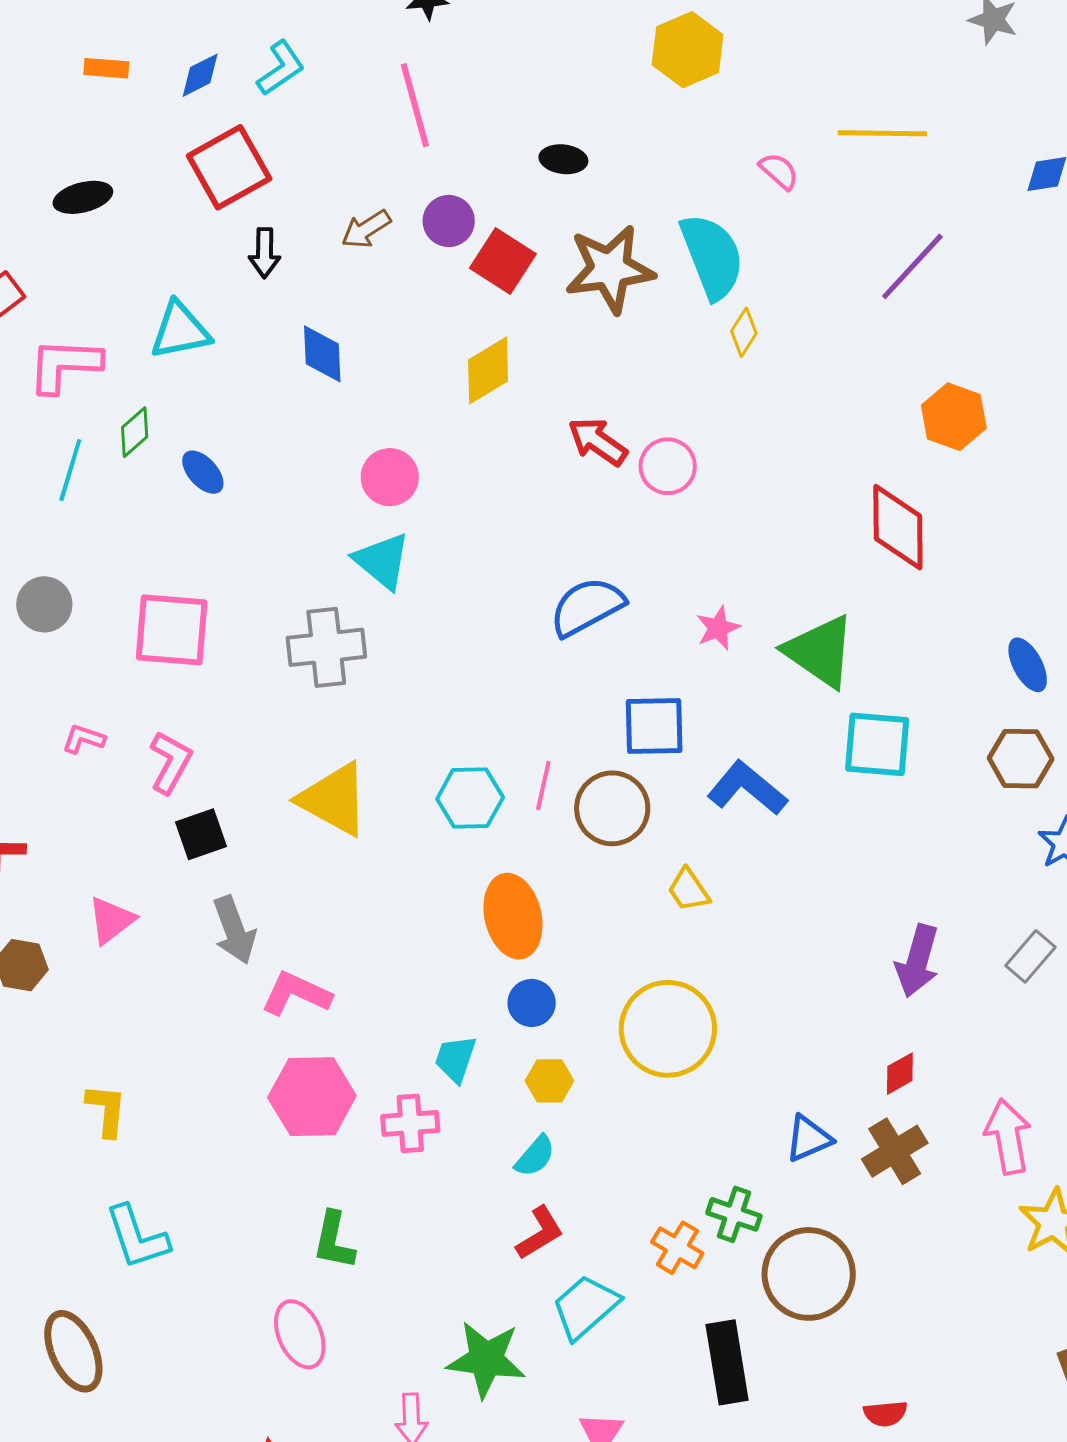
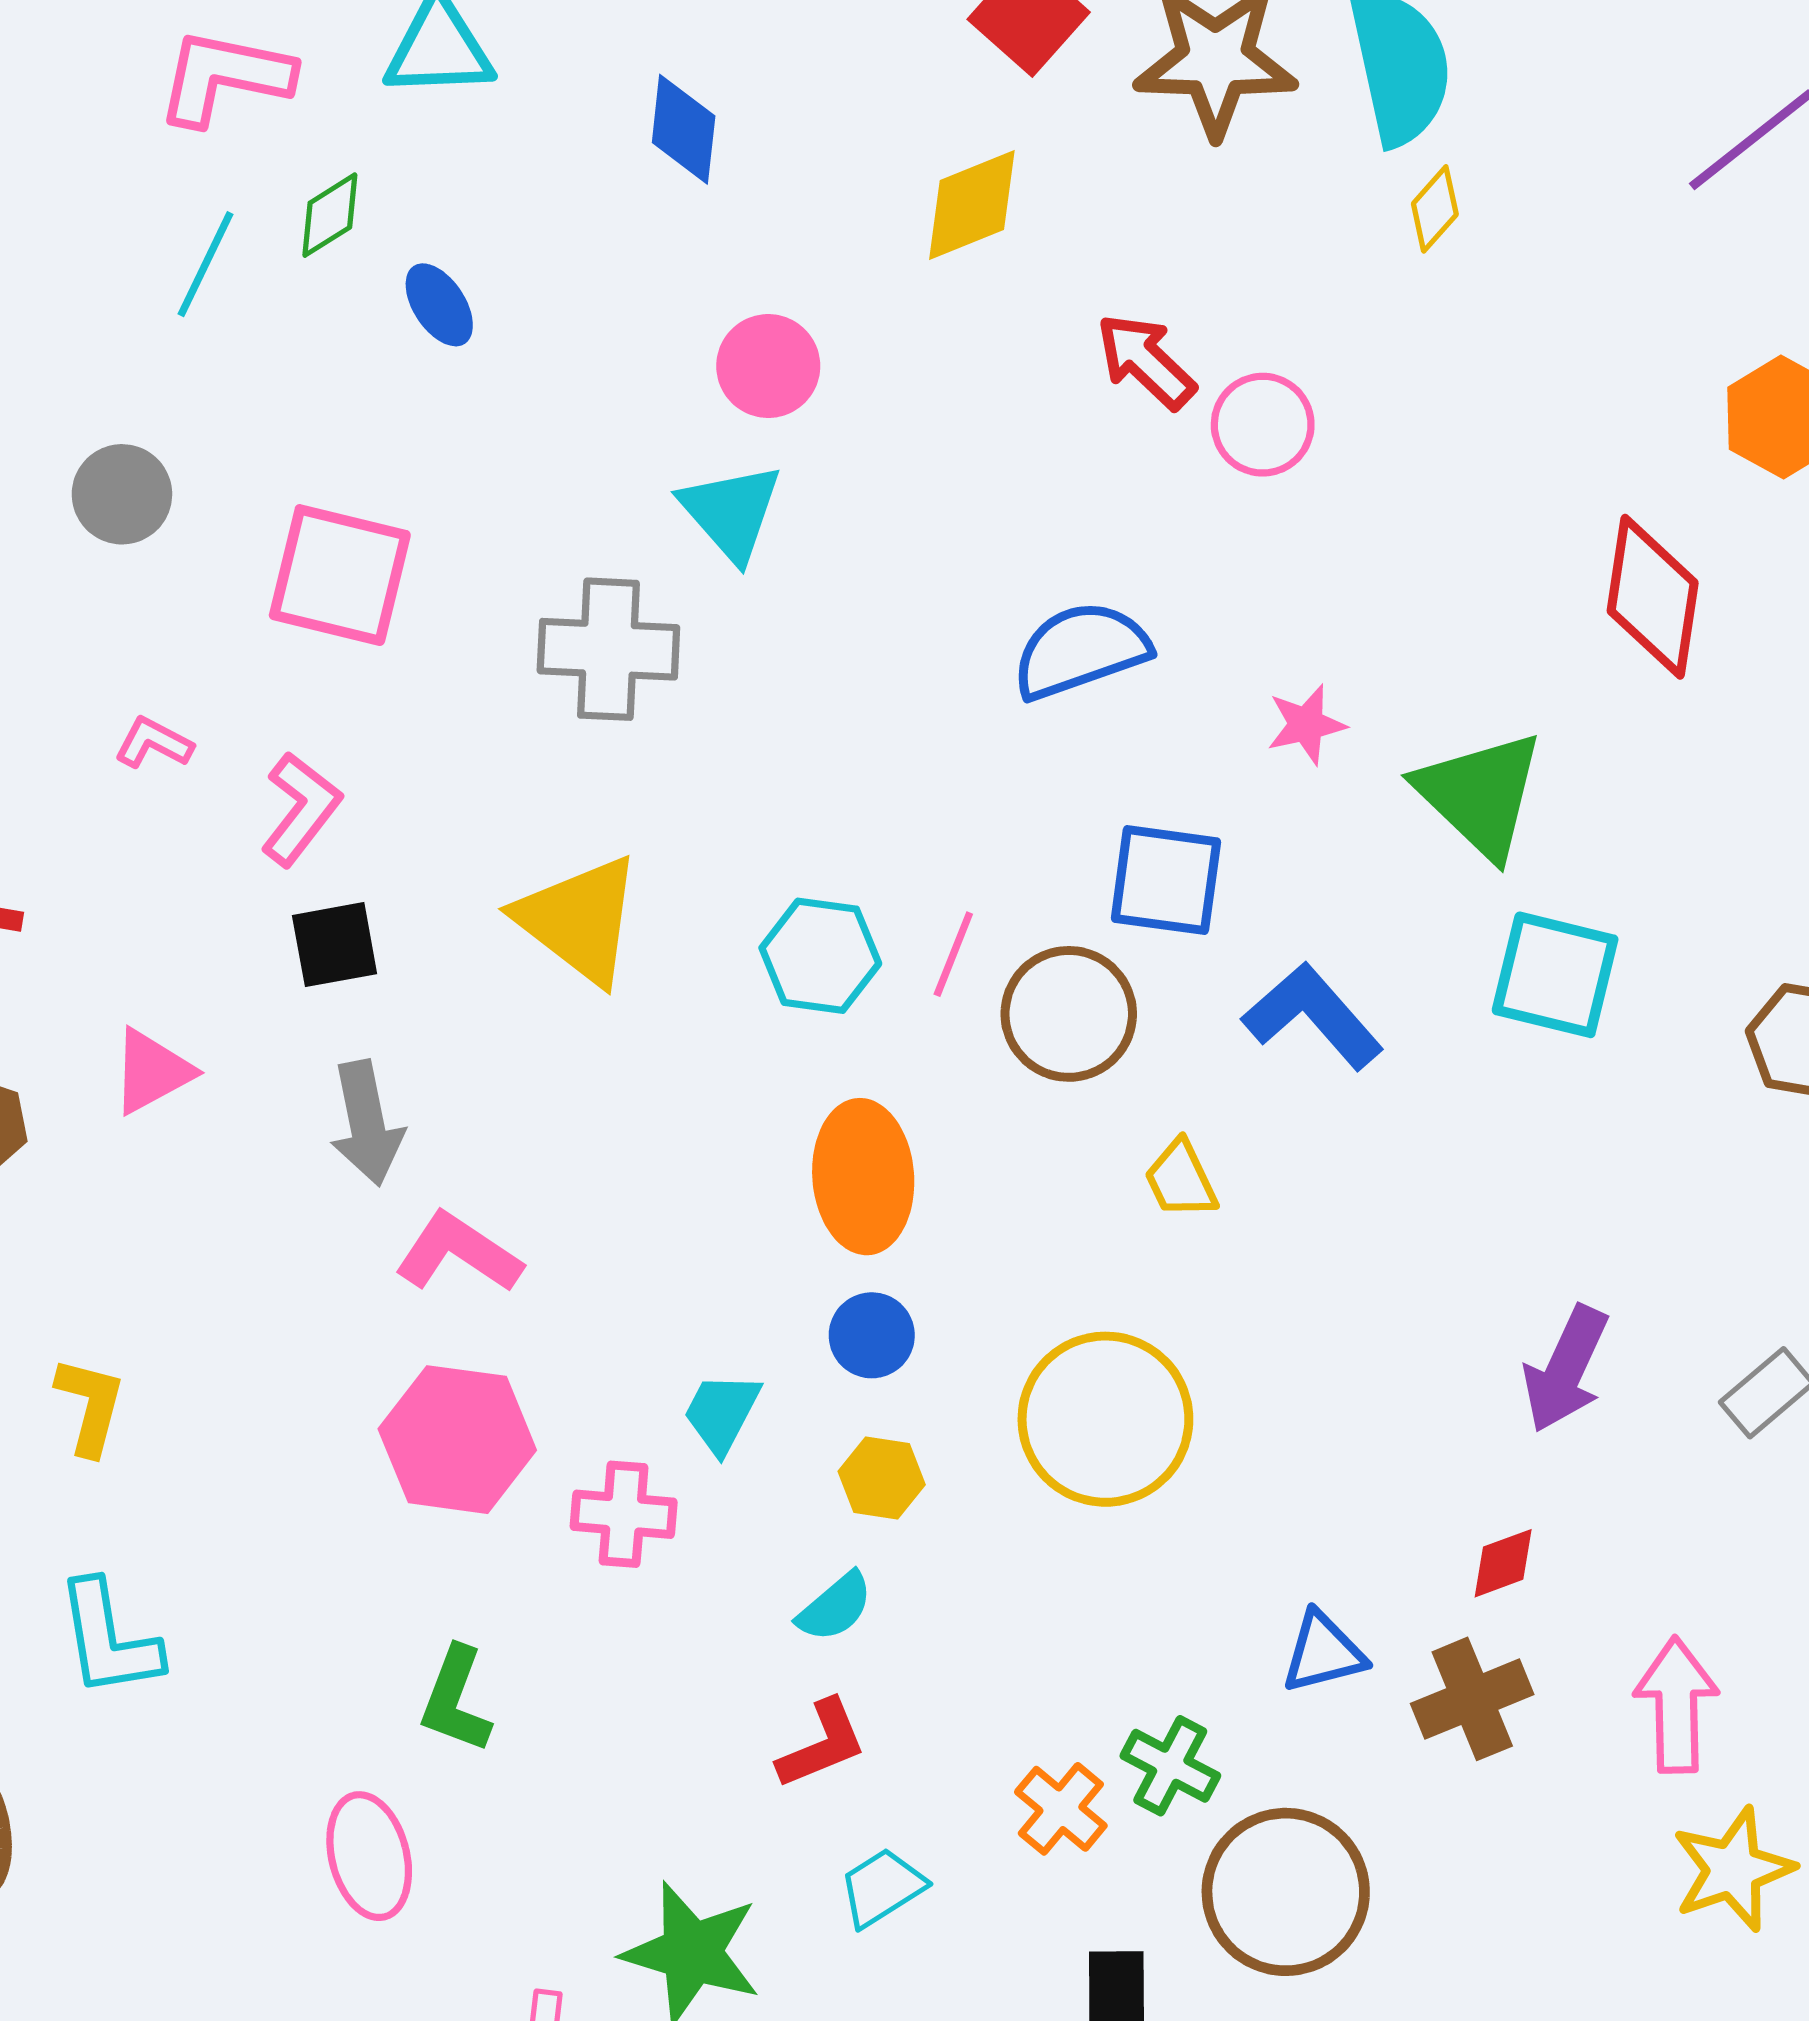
cyan trapezoid: (586, 1307) -> (882, 1887), size x0.7

